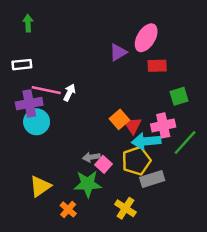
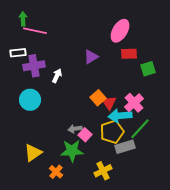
purple triangle: (118, 52) -> (91, 57), moved
pink line: (46, 90) -> (35, 31), moved
green square: (179, 96) -> (148, 69), moved
purple cross: (29, 104) -> (34, 66), moved
pink cross: (163, 125) -> (134, 103), turned -30
green line: (185, 142) -> (140, 129), moved
yellow cross: (125, 208) -> (103, 171), turned 30

